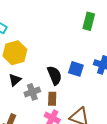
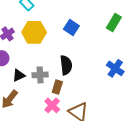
blue square: (76, 69) -> (71, 28), moved
black triangle: (15, 80) -> (19, 75), moved

